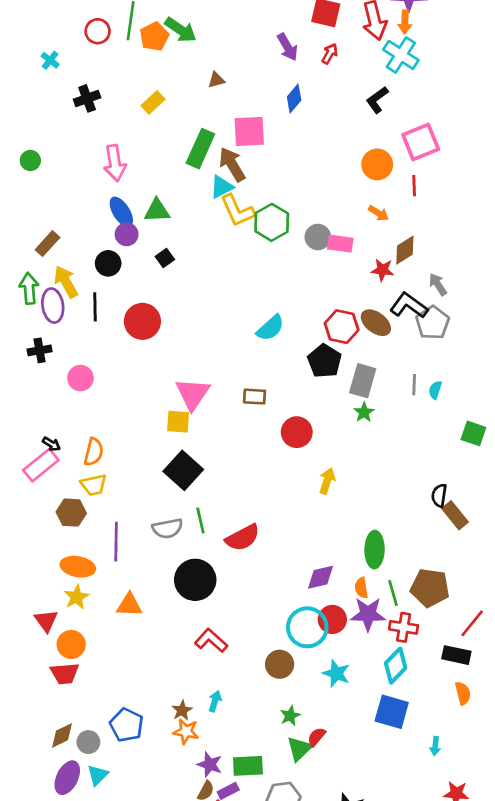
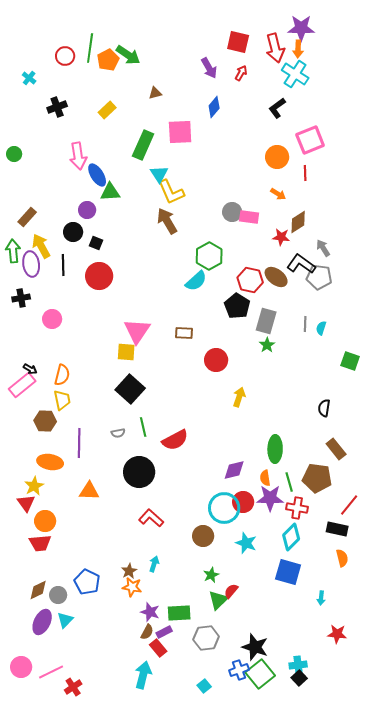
brown arrow: (232, 164) -> (167, 221), moved
cyan triangle: (222, 187) -> (159, 174), turned -36
blue ellipse: (121, 212) -> (97, 175), moved
green hexagon: (272, 222) -> (209, 256), moved
black square: (165, 258) -> (96, 243), moved, turned -32
gray pentagon: (433, 323) -> (319, 277), turned -30
yellow trapezoid: (94, 485) -> (62, 400), turned -90
brown rectangle: (455, 515) -> (336, 449), moved
gray semicircle: (167, 528) -> (118, 433), size x0.6
yellow star: (76, 597) -> (34, 486), moved

